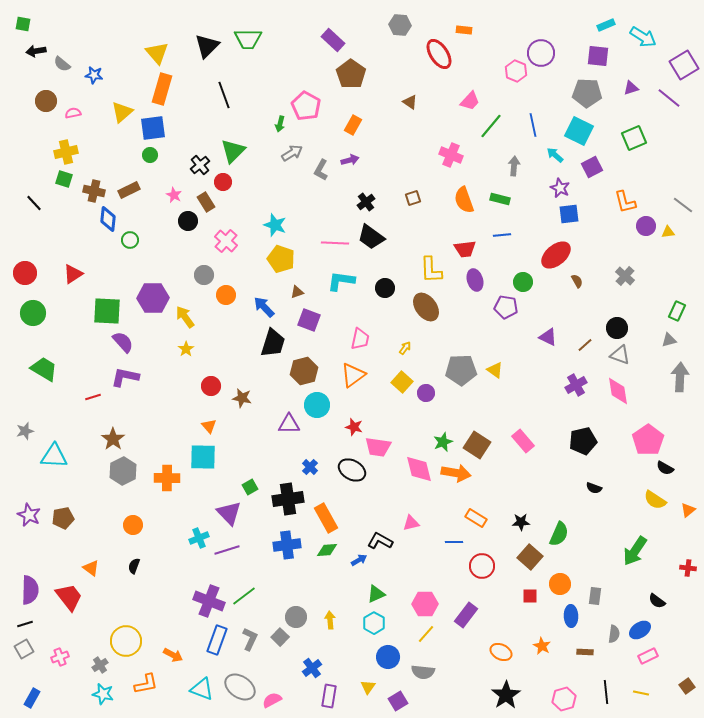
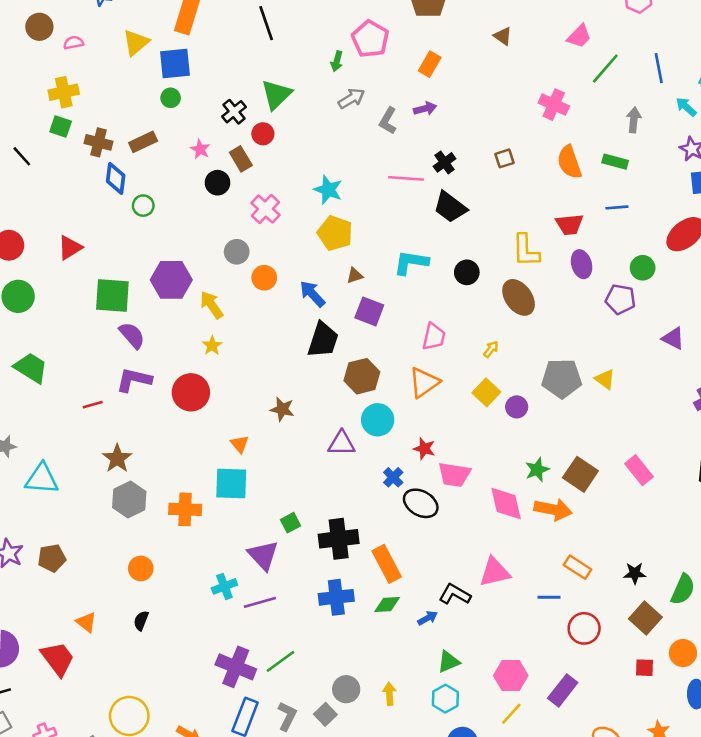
pink line: (335, 243) -> (406, 178), moved
red circle: (211, 386) -> (191, 392), moved, size x1.5
blue cross: (310, 467) -> (393, 477), moved
pink triangle: (411, 523) -> (495, 572), size x1.5

